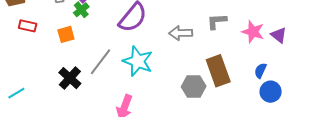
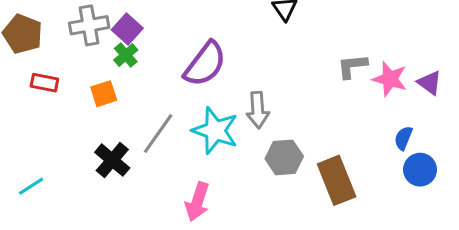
gray L-shape: (217, 21) -> (352, 66), moved
gray arrow: (181, 33) -> (258, 110), moved, turned -90
brown rectangle: (218, 71) -> (337, 180), moved
gray hexagon: (194, 86) -> (284, 157), moved

